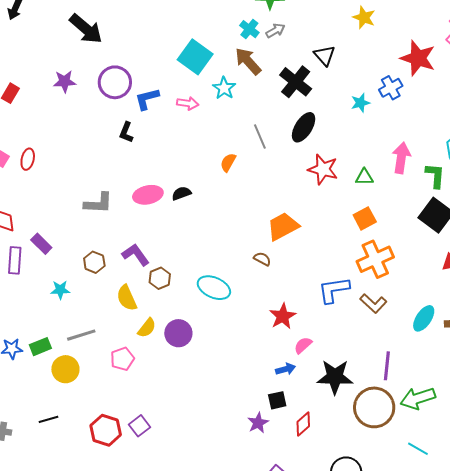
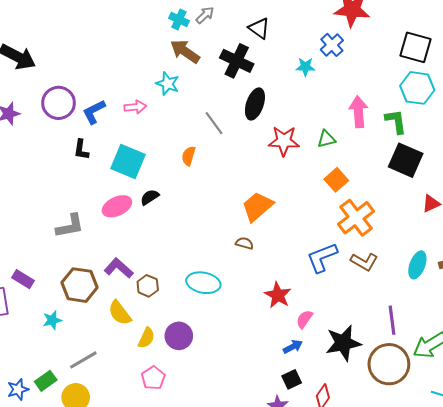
cyan square: (195, 57) -> (128, 162), moved
cyan star: (360, 103) -> (305, 67), turned 30
brown hexagon: (94, 262) -> (79, 285), size x1.6
pink pentagon: (122, 359) -> (153, 378), moved

